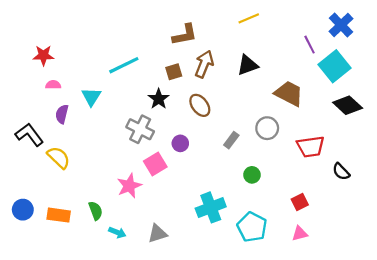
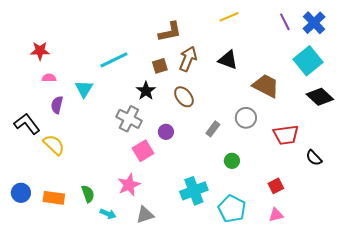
purple line: (310, 45) -> (285, 22), moved
black triangle: (248, 65) -> (228, 60), turned 40
pink star: (129, 186) -> (129, 185), moved

